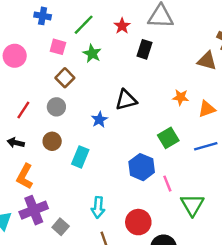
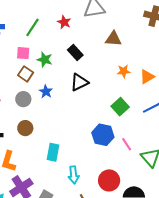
pink square: (58, 47) -> (23, 53), moved
black rectangle: (144, 49) -> (75, 52), moved, turned -49
green star: (92, 54) -> (45, 60), moved
brown triangle: (207, 61) -> (113, 39), moved
blue star: (99, 120) -> (46, 92), moved
cyan rectangle: (80, 157) -> (53, 152), moved

